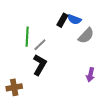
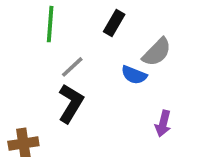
blue semicircle: (74, 19) -> (134, 75), moved
green line: (27, 37) -> (50, 24), moved

